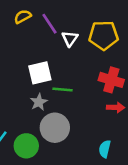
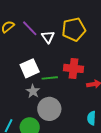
red cross: (111, 80) -> (74, 68), moved

